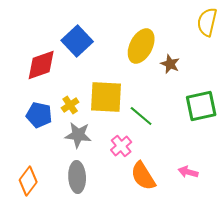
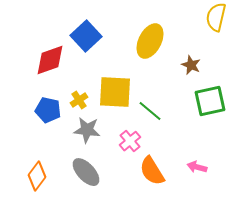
brown star: (170, 64) -> (191, 65), moved
gray ellipse: (77, 177) -> (86, 172), turned -40

